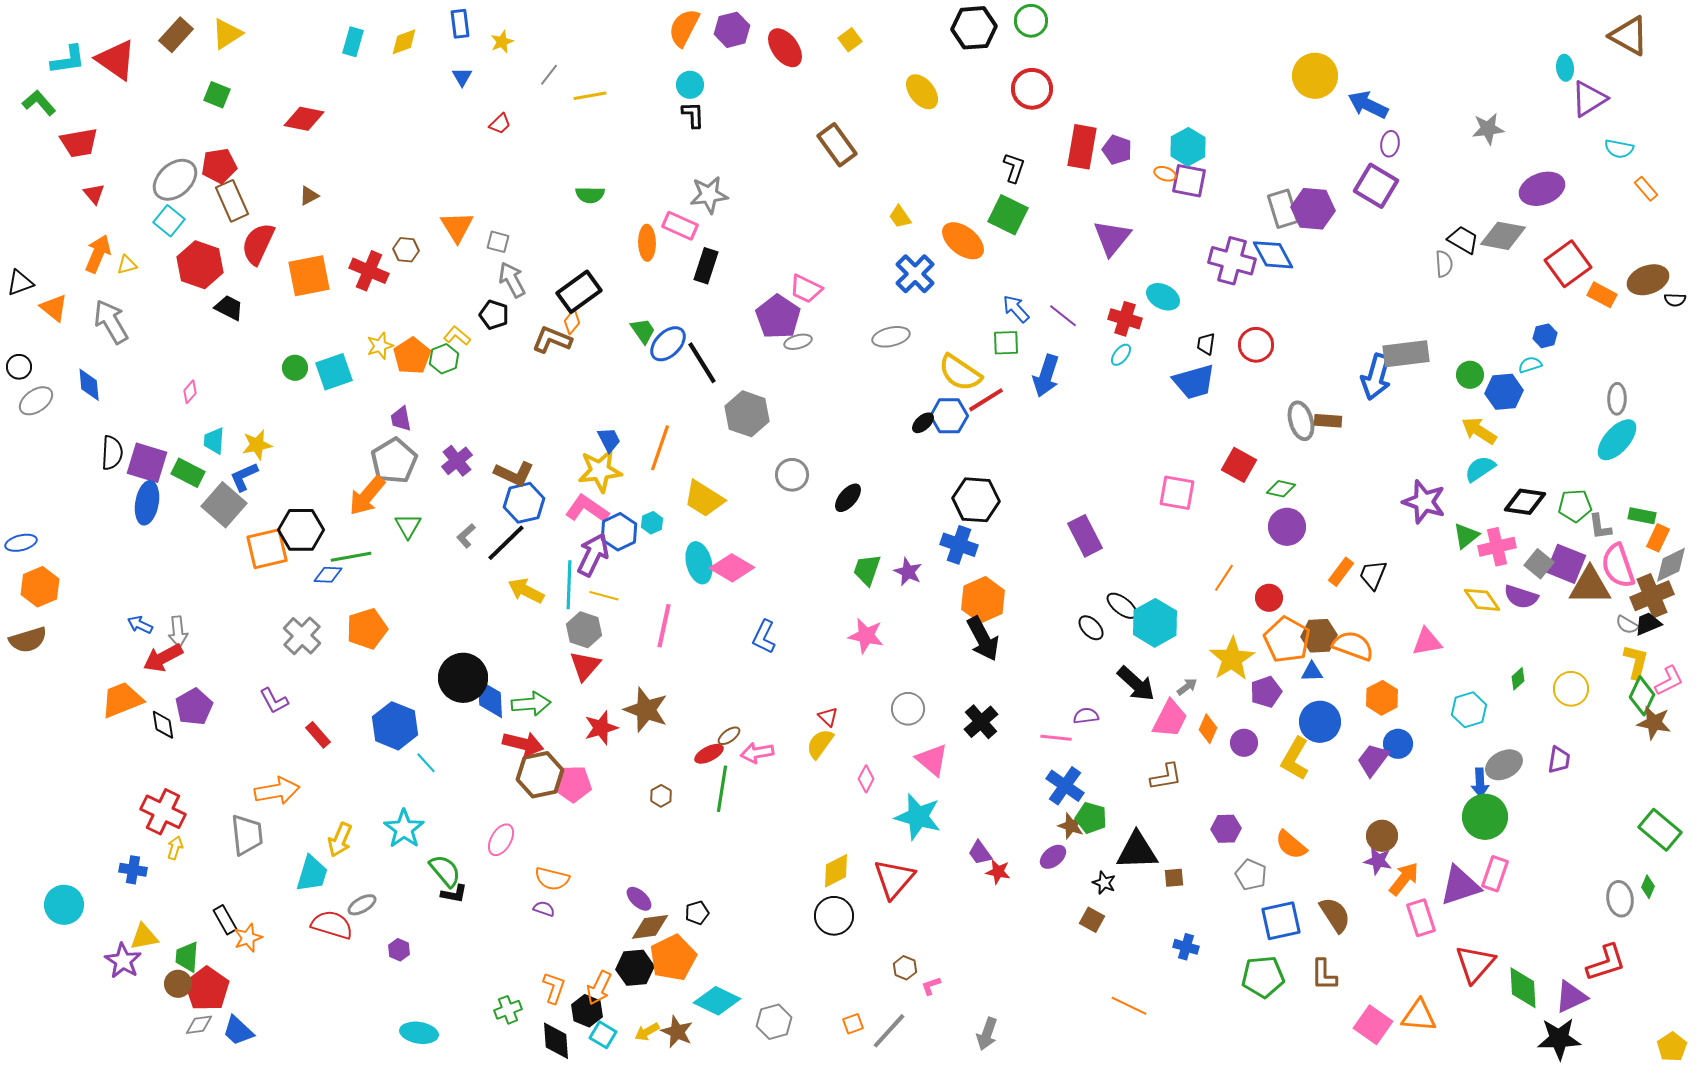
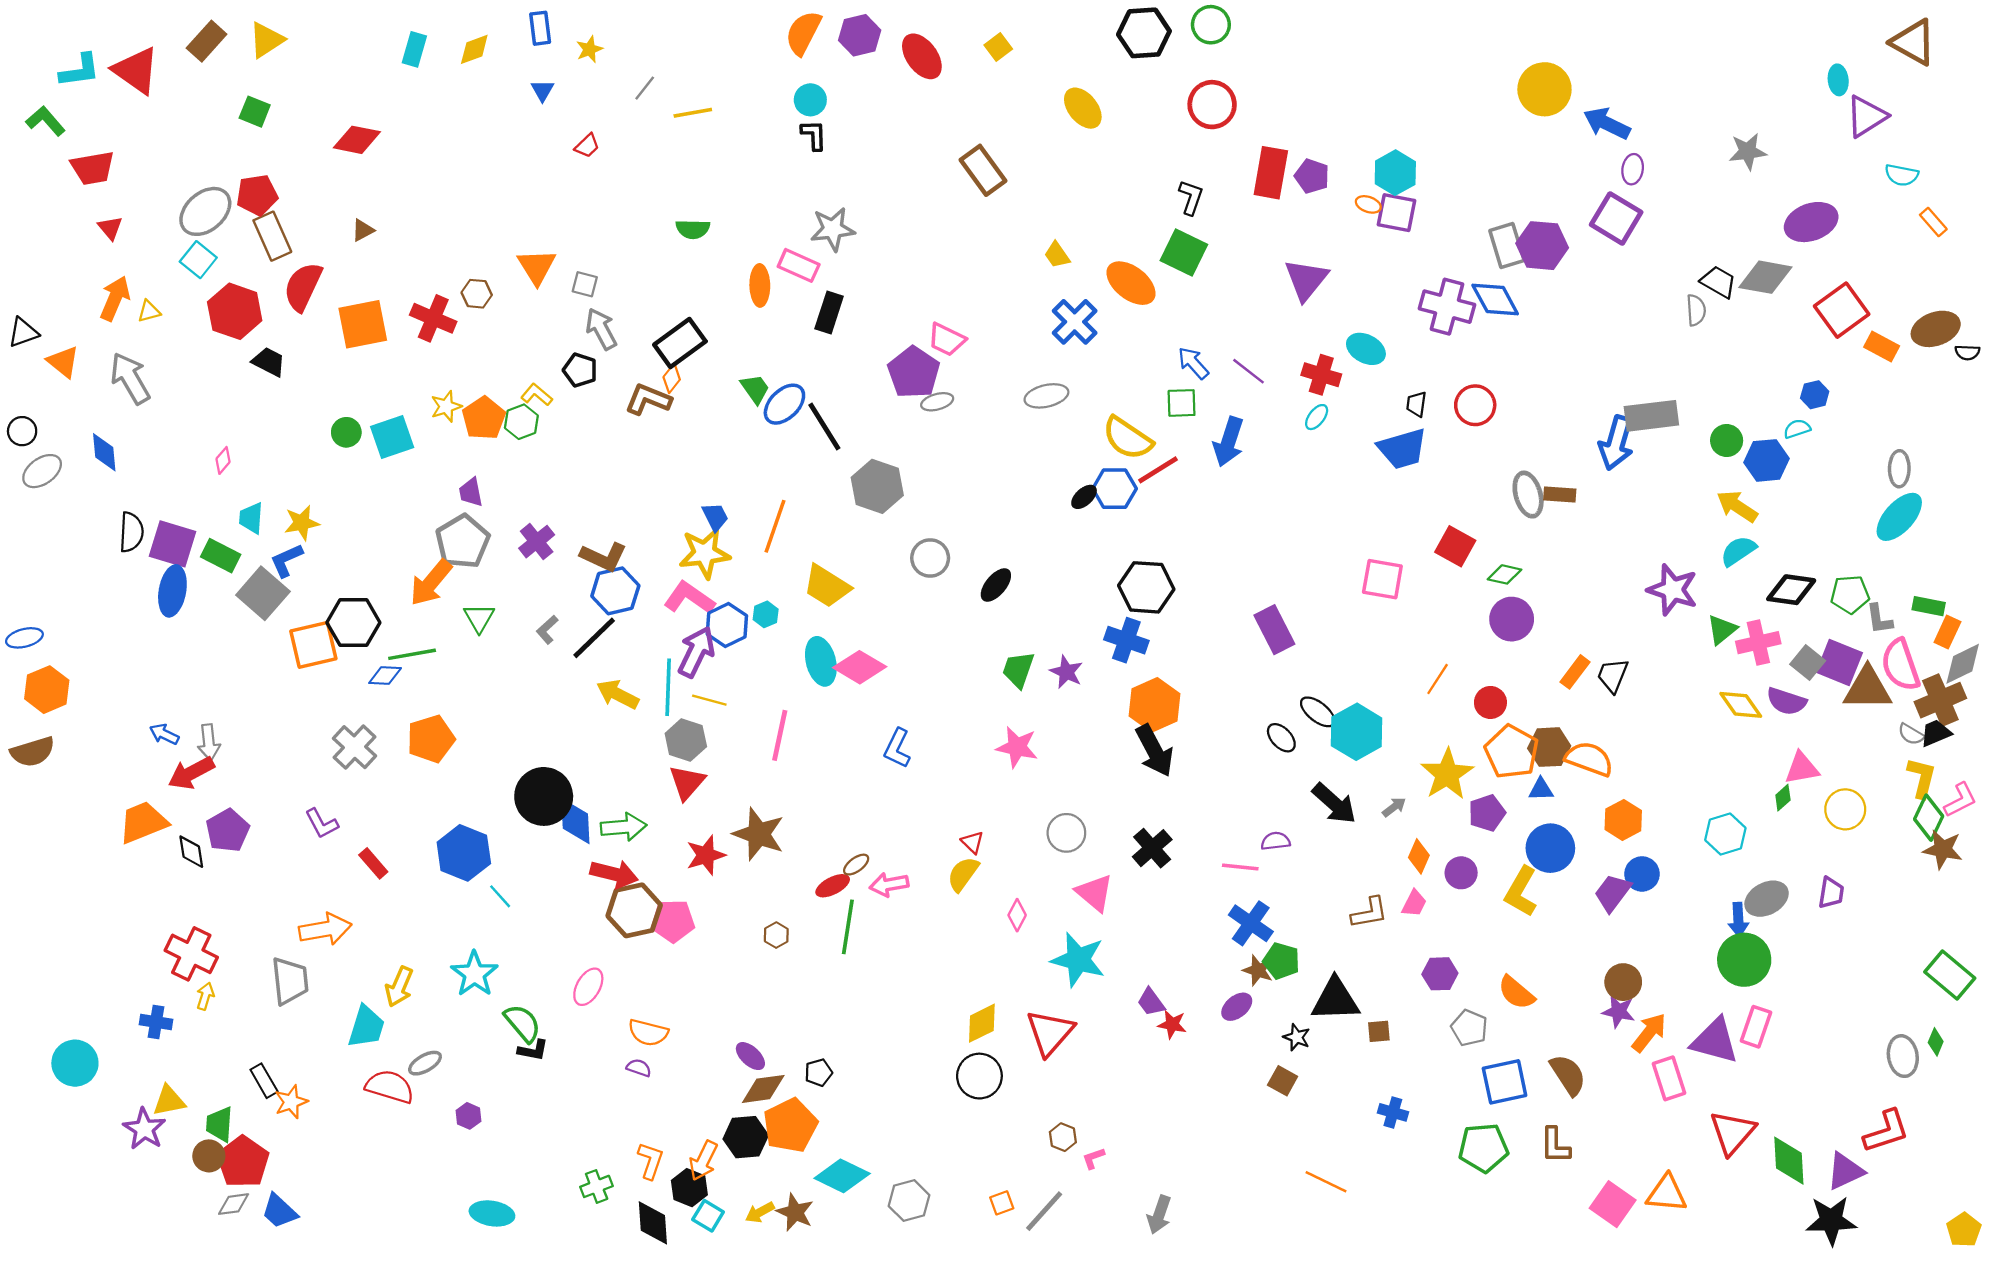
pink triangle: (1427, 642) -> (1802, 768), moved
pink trapezoid: (1170, 719) -> (1414, 903), moved, size x0.6
purple triangle: (1460, 886) -> (1715, 1041), turned 33

